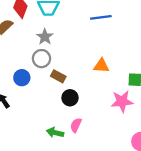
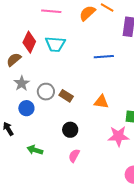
gray star: (45, 37) -> (22, 83), moved
brown rectangle: (58, 76) -> (66, 96), moved
green arrow: (55, 133) -> (35, 150), moved

